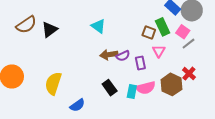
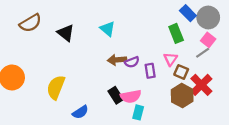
black triangle: (50, 30) -> (66, 33), moved, turned -48
pink square: (183, 32) -> (208, 40), moved
brown square: (149, 33) -> (181, 72), moved
red cross: (189, 74) -> (201, 85), size x1.5
pink semicircle: (146, 88) -> (131, 96), moved
cyan rectangle: (132, 91) -> (138, 112), moved

